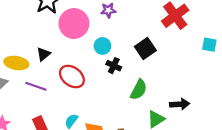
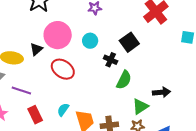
pink circle: (74, 24) -> (58, 35), moved
black cross: (114, 66) -> (111, 60), moved
purple line: (36, 86) -> (21, 91), moved

